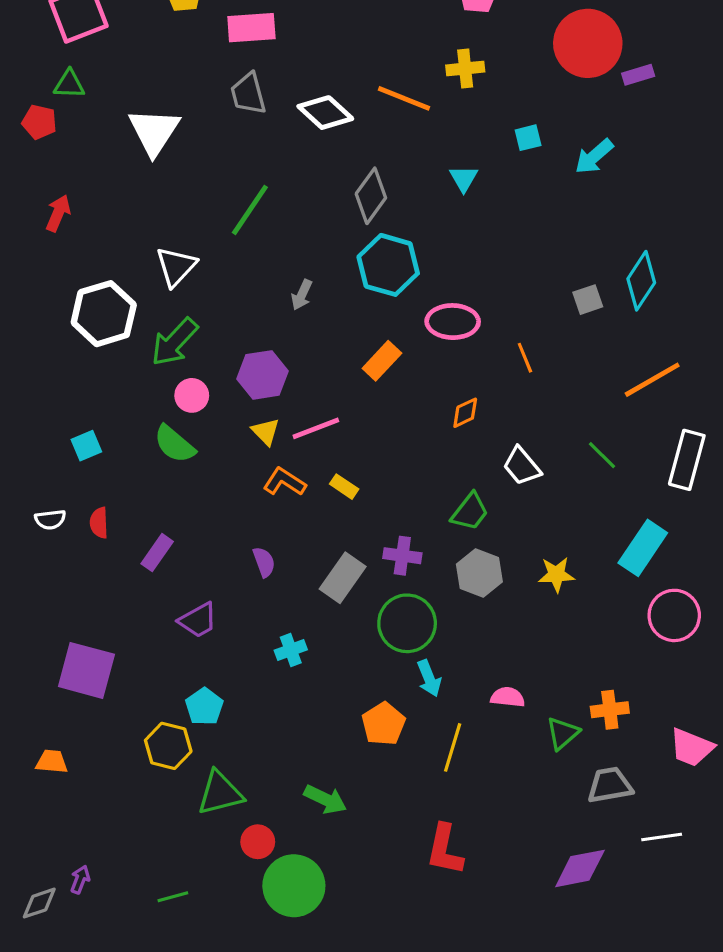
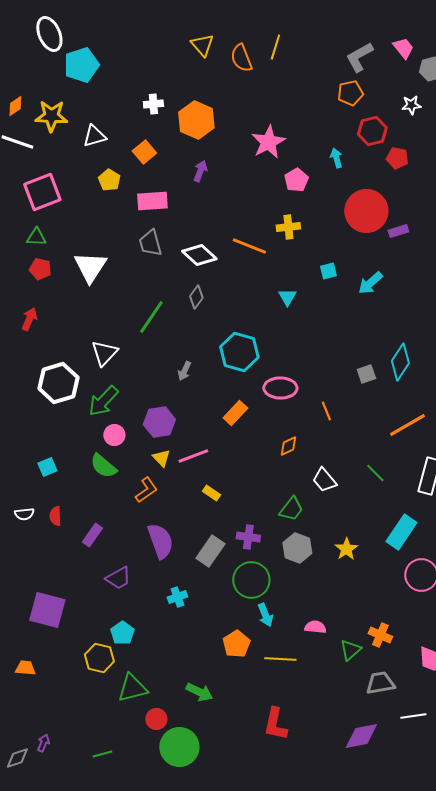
red pentagon: (39, 122) -> (40, 269), moved
gray diamond: (371, 196) -> (196, 297), moved, size x0.7
orange L-shape: (284, 482) -> (146, 490), moved, turned 112
purple semicircle: (264, 562) -> (160, 541), size x1.8
yellow star: (556, 575) -> (346, 549), turned -30
orange cross: (610, 710) -> (380, 635), turned 30
yellow line: (453, 747) -> (280, 659), turned 76

